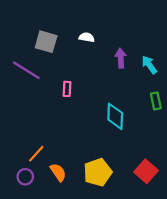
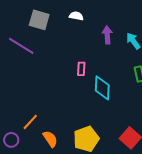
pink rectangle: (67, 89) -> (81, 69), moved
purple circle: (25, 177) -> (11, 140), moved

